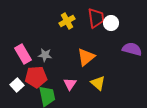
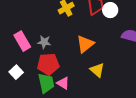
red pentagon: (36, 77) -> (48, 64), moved
pink triangle: (70, 84) -> (63, 83), moved, turned -32

